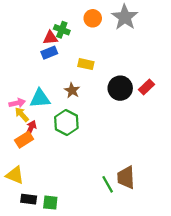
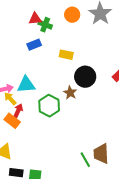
red triangle: (50, 38) -> (35, 19), moved
black circle: (120, 88) -> (85, 77), moved
brown star: (72, 90) -> (70, 93), moved
orange rectangle: (24, 140) -> (12, 121), turned 70

